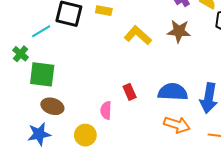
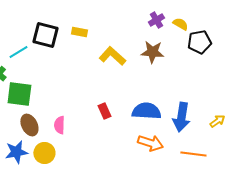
brown ellipse: (52, 106) -> (29, 125), turned 45
pink semicircle: (106, 110) -> (59, 125), moved
yellow circle: (85, 135) -> (44, 153), moved

